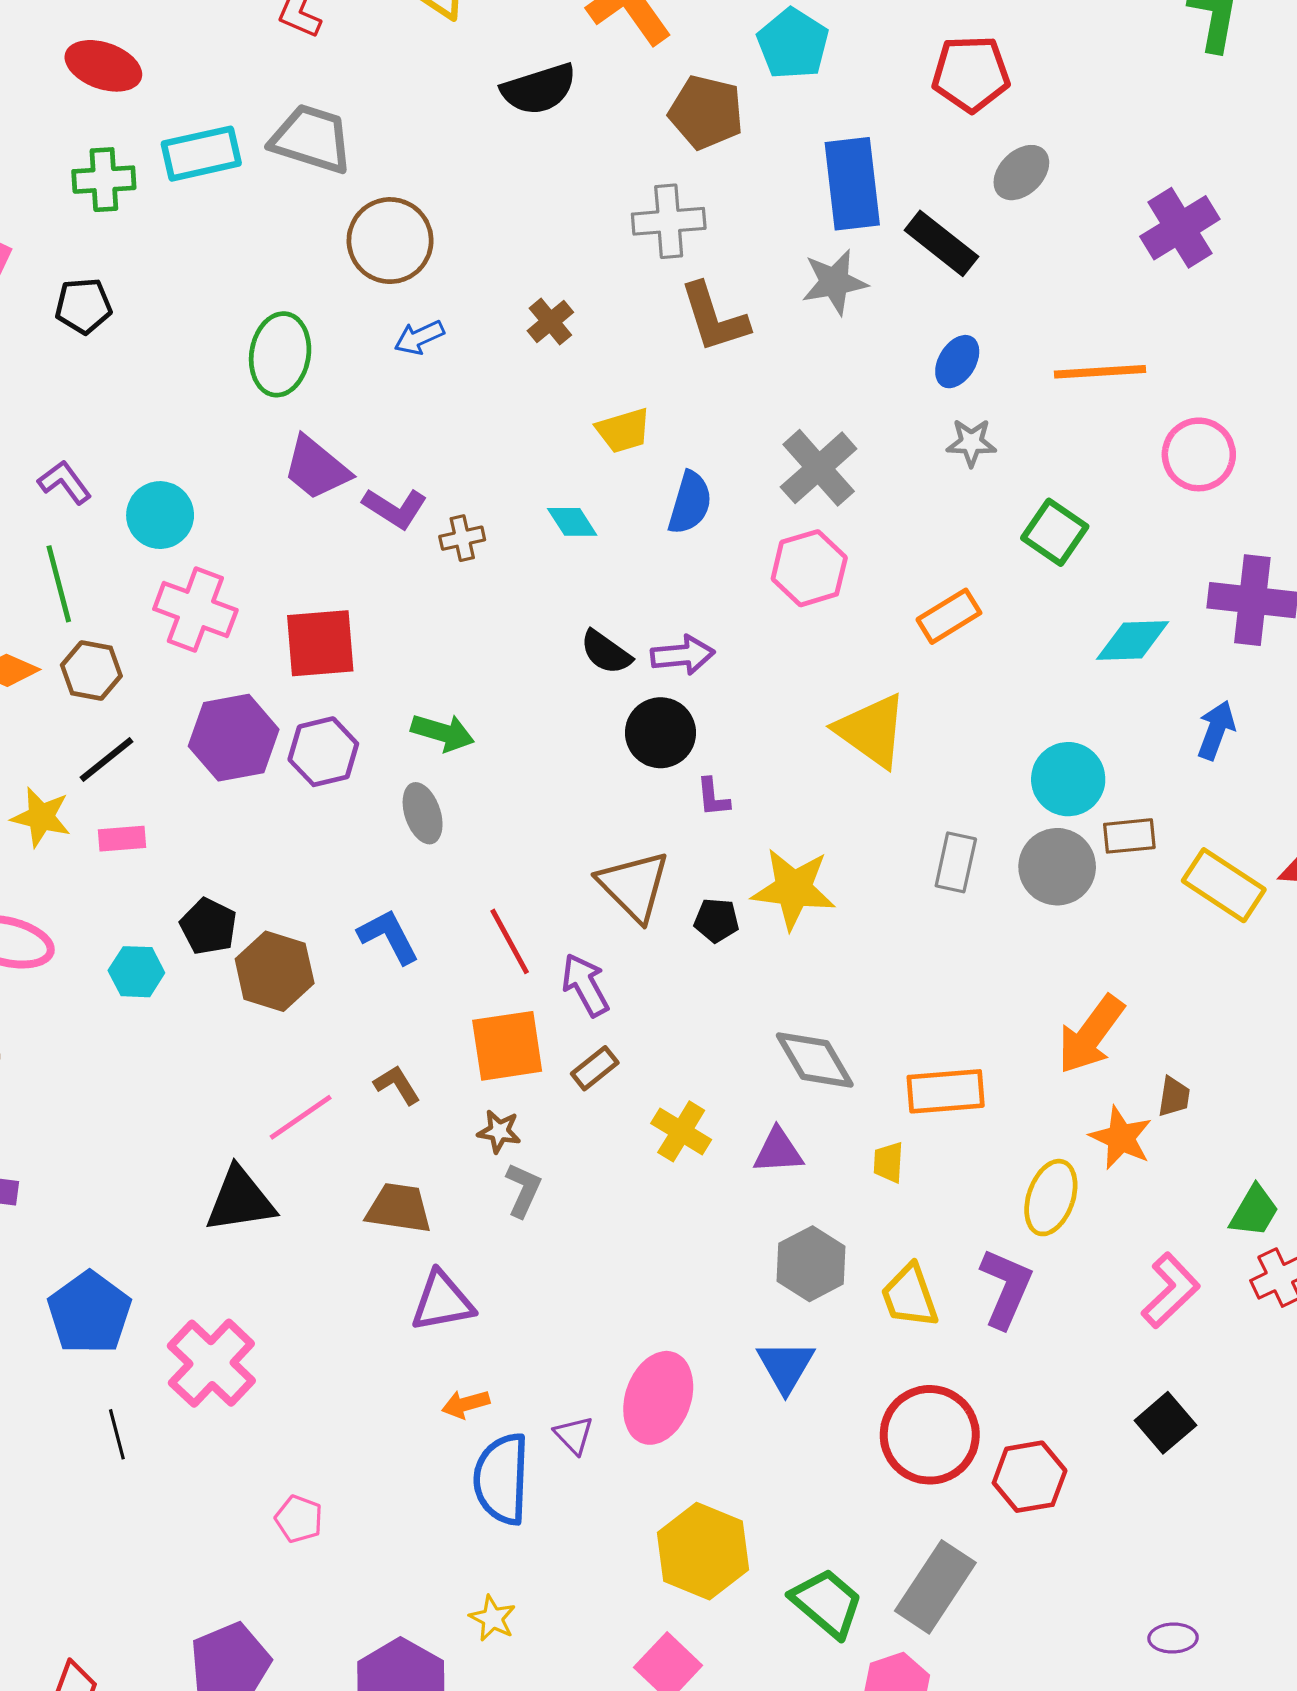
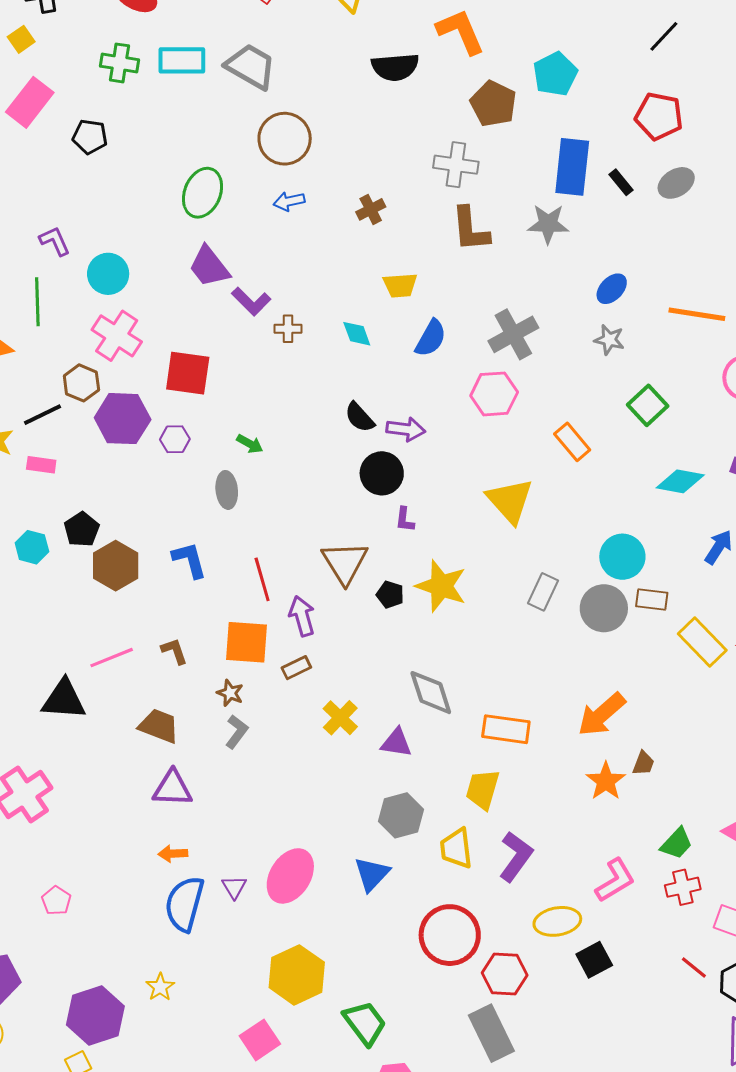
black rectangle: (941, 243) -> (621, 182), moved, size x0.6
orange rectangle: (949, 616) -> (572, 442), turned 69
brown hexagon: (91, 670) -> (81, 383), moved
green arrow: (443, 733) -> (250, 444), size x0.7
purple hexagon: (323, 752) -> (175, 439), size x0.7
yellow trapezoid: (888, 1162) -> (483, 789), moved, size x1.6
yellow ellipse: (1051, 1198) -> (557, 921), moved, turned 48
gray rectangle: (935, 1587) -> (491, 1033), moved, turned -72

